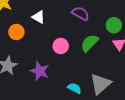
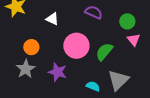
orange circle: (16, 32) -> (31, 47), moved
green semicircle: (90, 43) -> (104, 52), moved
pink circle: (61, 46) -> (76, 46), size x1.6

